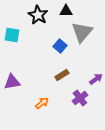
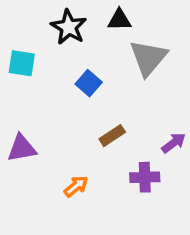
blue square: (60, 46) -> (89, 83), moved
purple cross: (80, 98) -> (145, 177), turned 35

